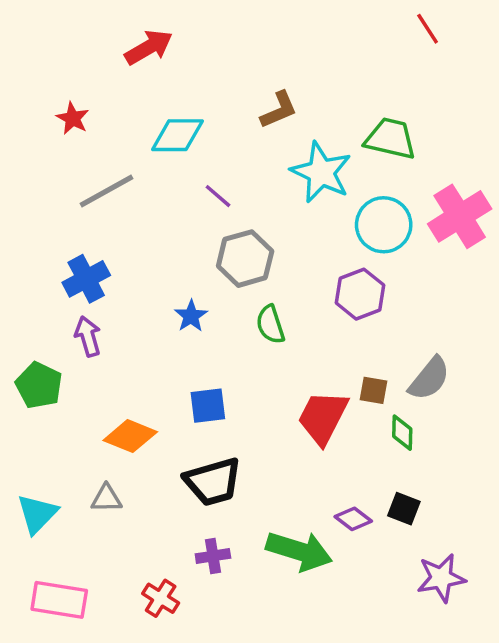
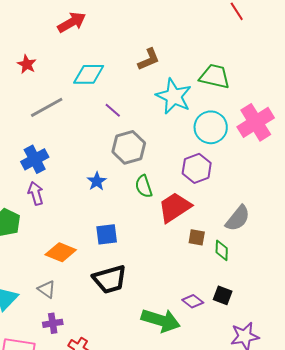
brown square: (373, 390) -> (197, 237), moved
red trapezoid: (323, 417) -> (175, 207), moved, turned 30
gray triangle: (106, 499) -> (47, 289), turned 36
purple cross: (213, 556) -> (53, 323), moved

